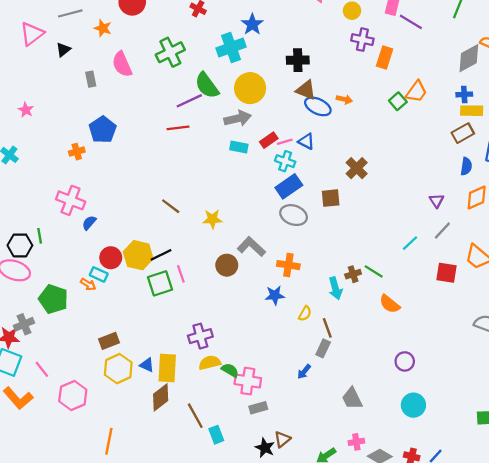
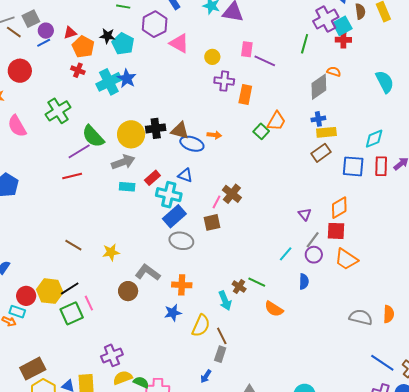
cyan cross: (231, 48) -> (109, 82), moved
black cross: (298, 60) -> (156, 128), moved
pink line: (285, 142) -> (216, 202), moved, turned -40
cyan cross: (285, 161) -> (169, 195), size x1.4
blue semicircle: (466, 166) -> (304, 282), moved
red square: (447, 273) -> (336, 231), moved
brown cross: (353, 274) -> (239, 287), turned -32
yellow semicircle: (305, 314) -> (201, 326), size x1.6
brown rectangle: (109, 341) -> (33, 369), size x1.4
purple circle: (405, 361) -> (314, 255), moved

